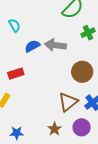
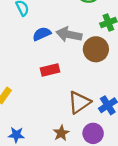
brown circle: (82, 72) -> (96, 49), moved
red rectangle: (16, 74) -> (50, 70), moved

